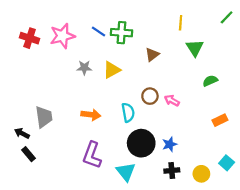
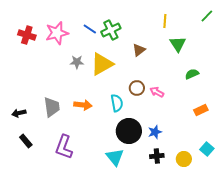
green cross: (121, 33) -> (111, 30), turned -30
yellow triangle: (112, 70) -> (102, 64), size x1.4
gray trapezoid: (44, 117) -> (52, 107), moved
black arrow: (22, 133) -> (19, 113), moved, turned -40
purple L-shape: (92, 155) -> (64, 147), moved

